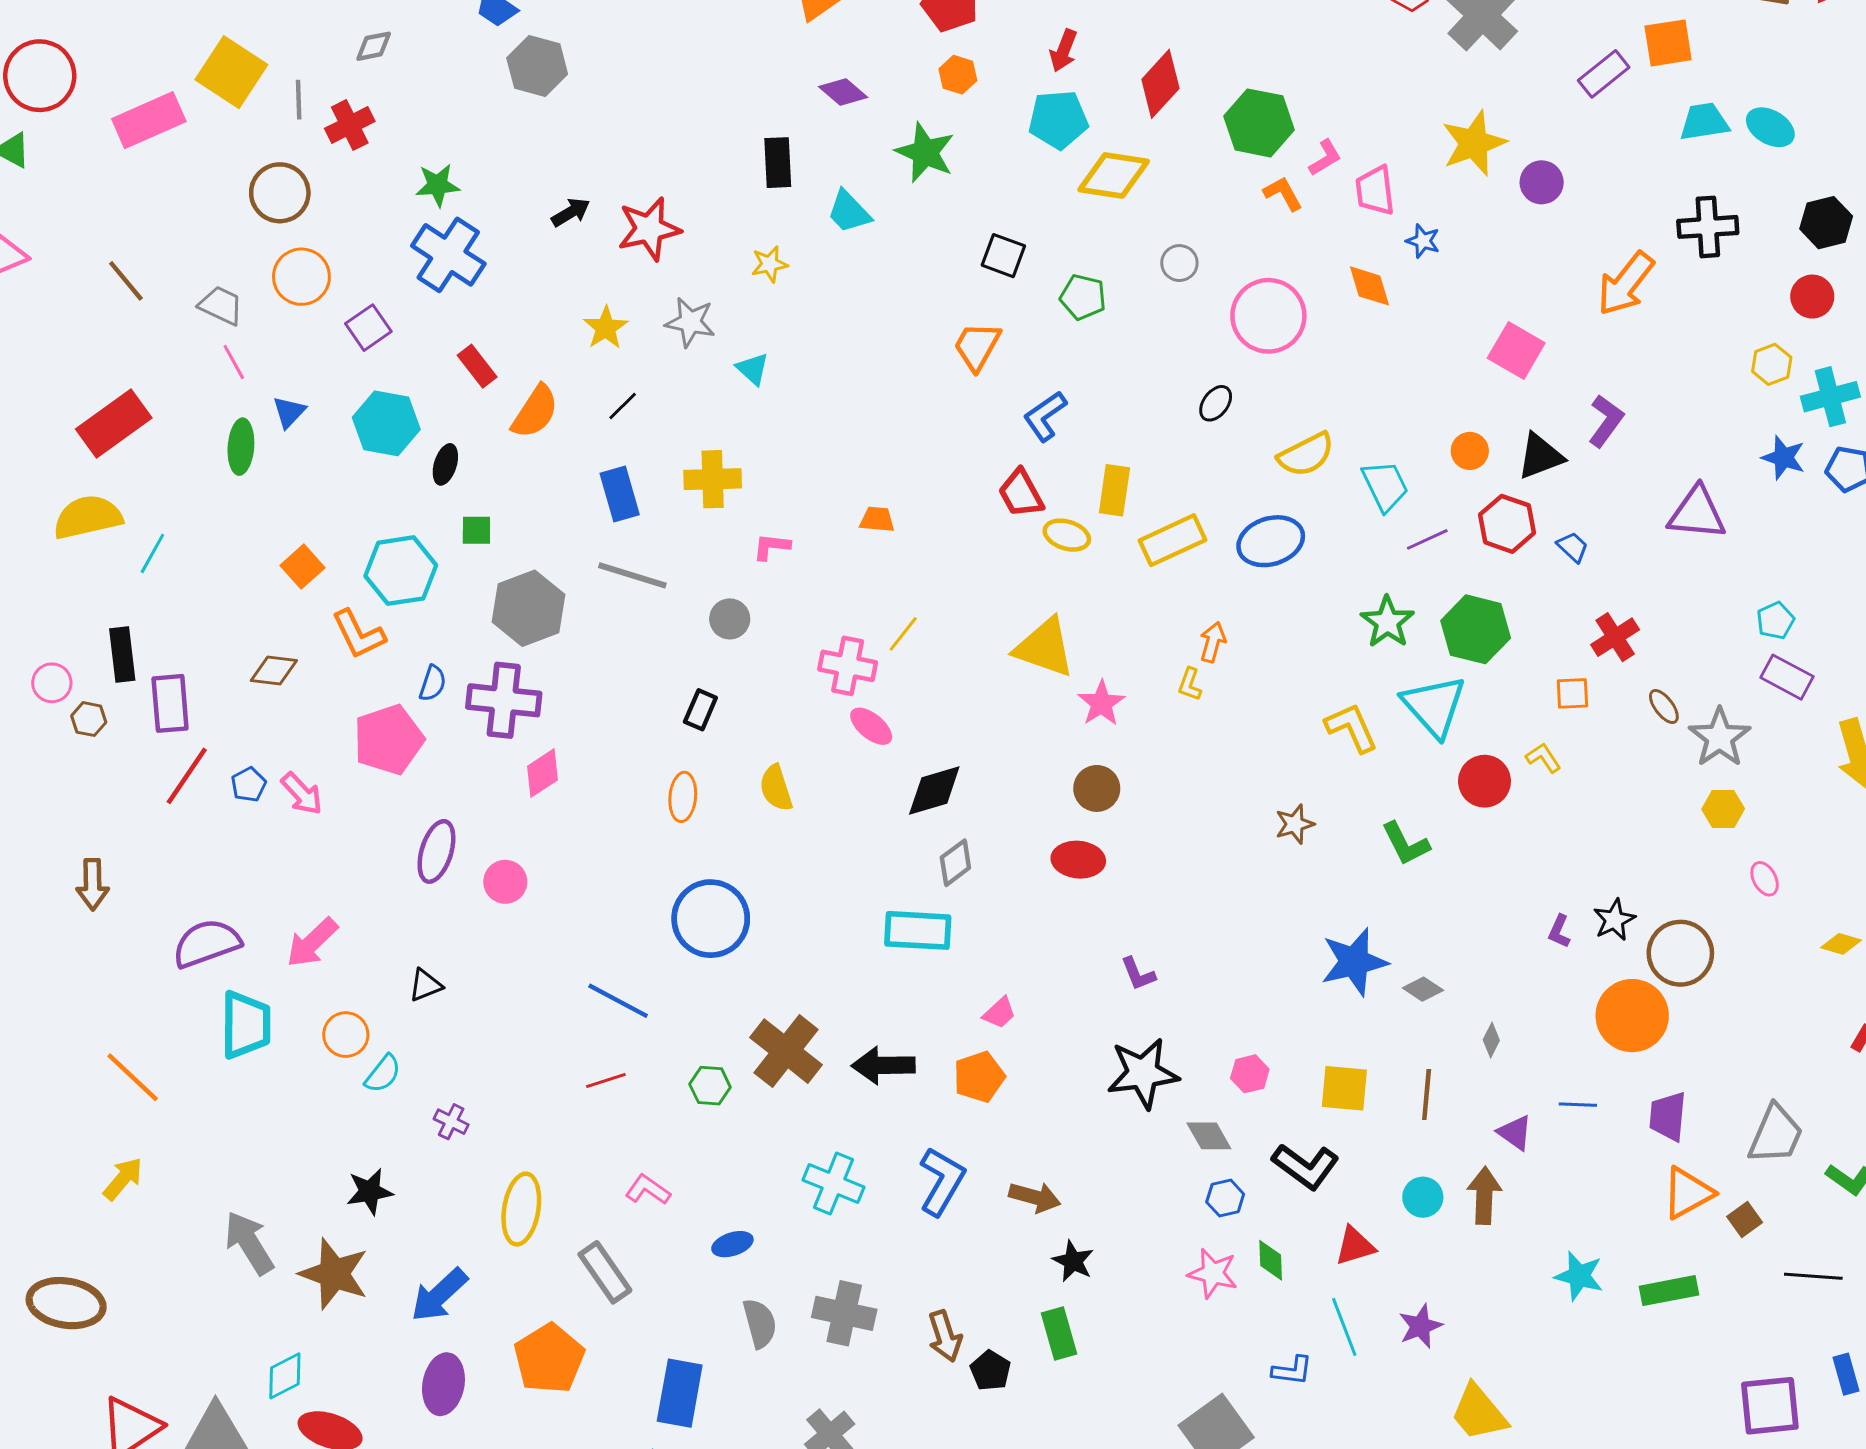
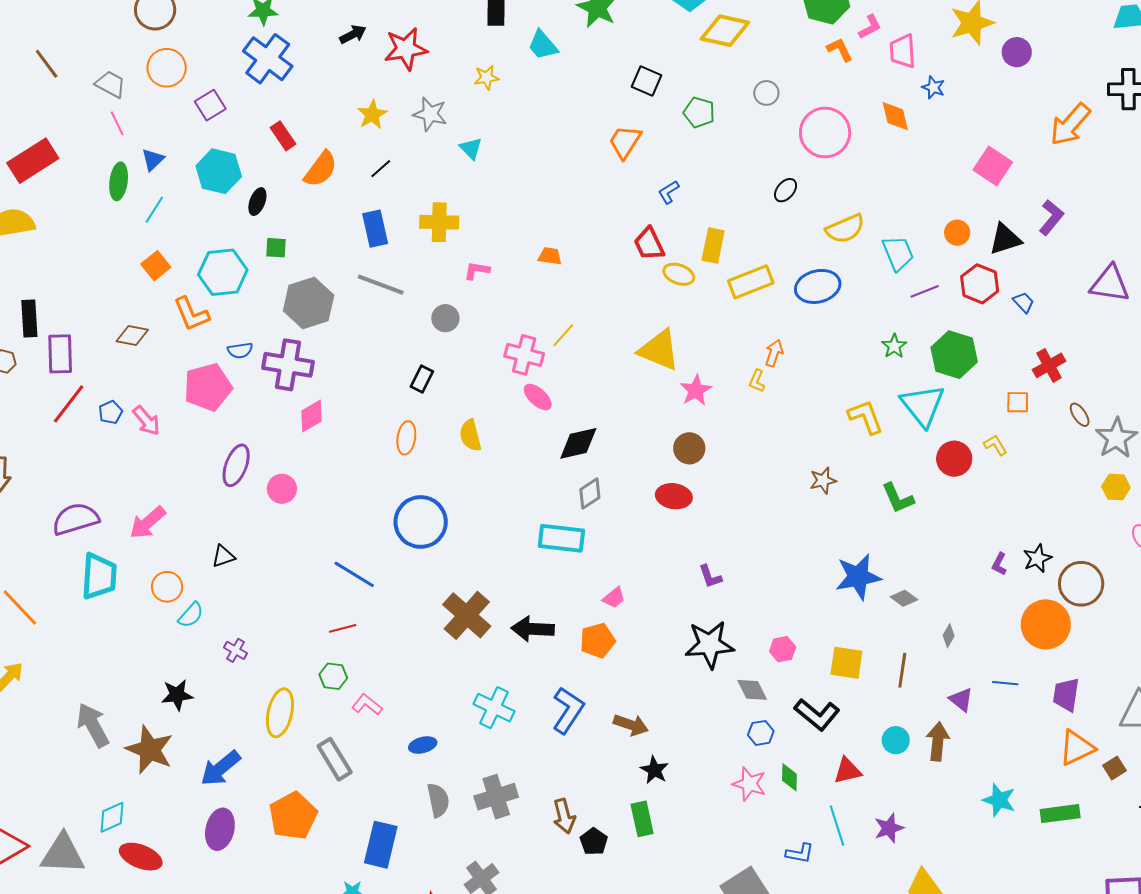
blue L-shape: (1045, 416) -> (669, 192), size x0.7
cyan line: (152, 553) -> (154, 210), moved
green star: (1387, 622) -> (894, 346), size x0.7
blue semicircle: (433, 683) -> (240, 350), turned 60
green hexagon: (710, 1086) -> (333, 676), moved
gray cross: (844, 1313) -> (496, 797), turned -33

